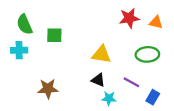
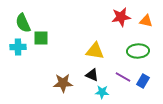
green square: (54, 35) -> (41, 38), moved
brown star: (48, 89) -> (63, 83), moved
blue rectangle: (153, 97) -> (143, 81), moved

